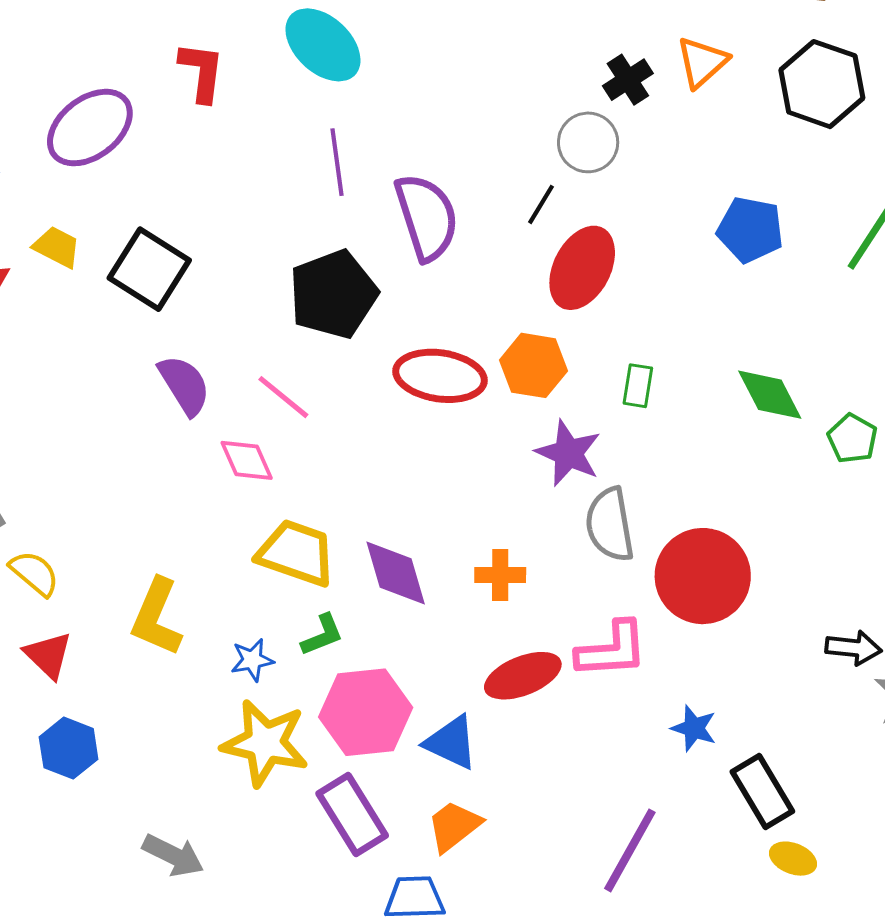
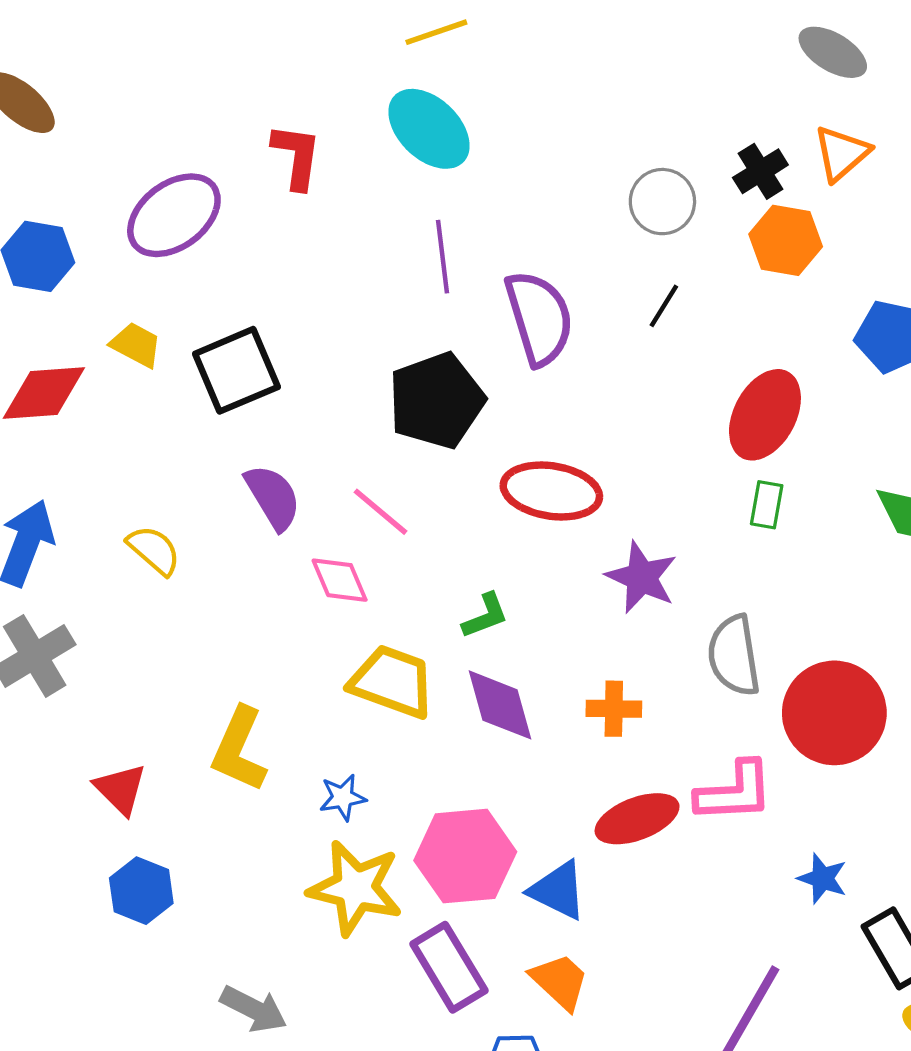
gray circle: (588, 142) -> (662, 202), moved
red ellipse: (582, 268) -> (765, 415), moved
black square: (149, 269) -> (236, 370), turned 34
orange hexagon: (534, 365) -> (786, 240), moved
purple star: (568, 453) -> (642, 577), moved
yellow semicircle: (34, 573) -> (154, 550), moved
green L-shape: (322, 635) -> (485, 616), moved
orange trapezoid: (454, 826) -> (560, 981), turned 80

